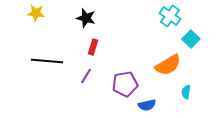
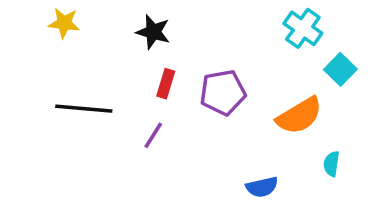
purple pentagon: (125, 84) -> (223, 93), moved

